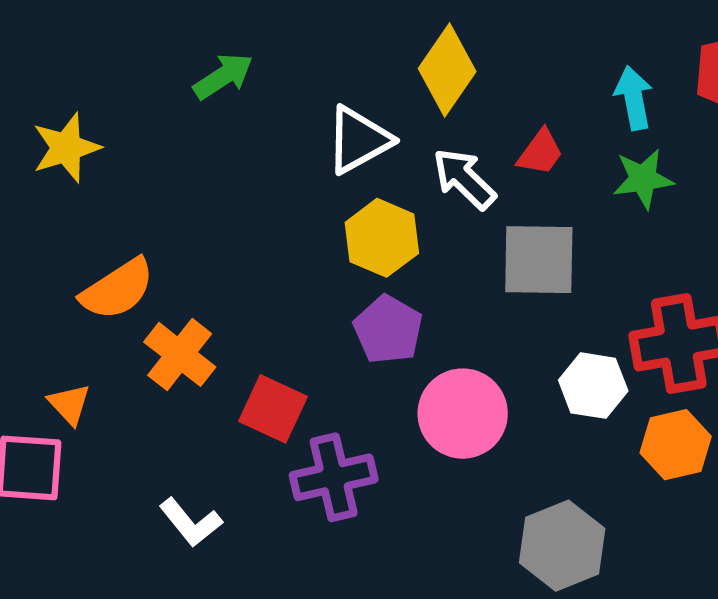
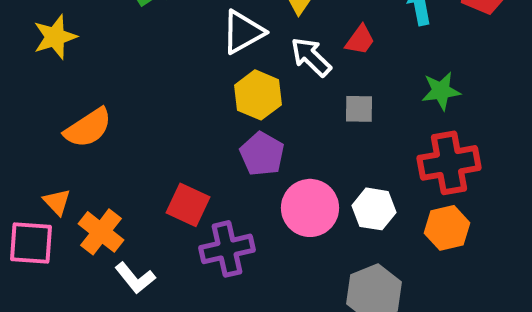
green star: (643, 179) -> (441, 91), moved
gray square: (539, 260) -> (359, 109), size x0.6
orange cross: (180, 354) -> (101, 232), moved
white hexagon: (593, 386) -> (374, 209), moved

